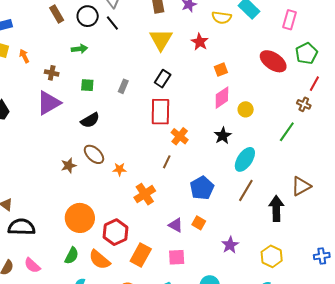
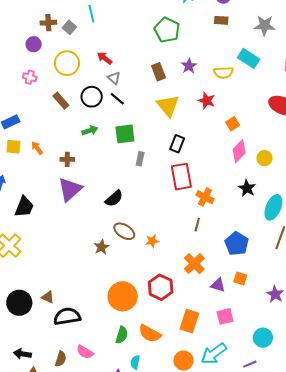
green square: (87, 85) -> (125, 134), moved, size x1.5
orange cross: (145, 194) -> (194, 264), moved
red hexagon: (115, 232) -> (161, 287), moved

